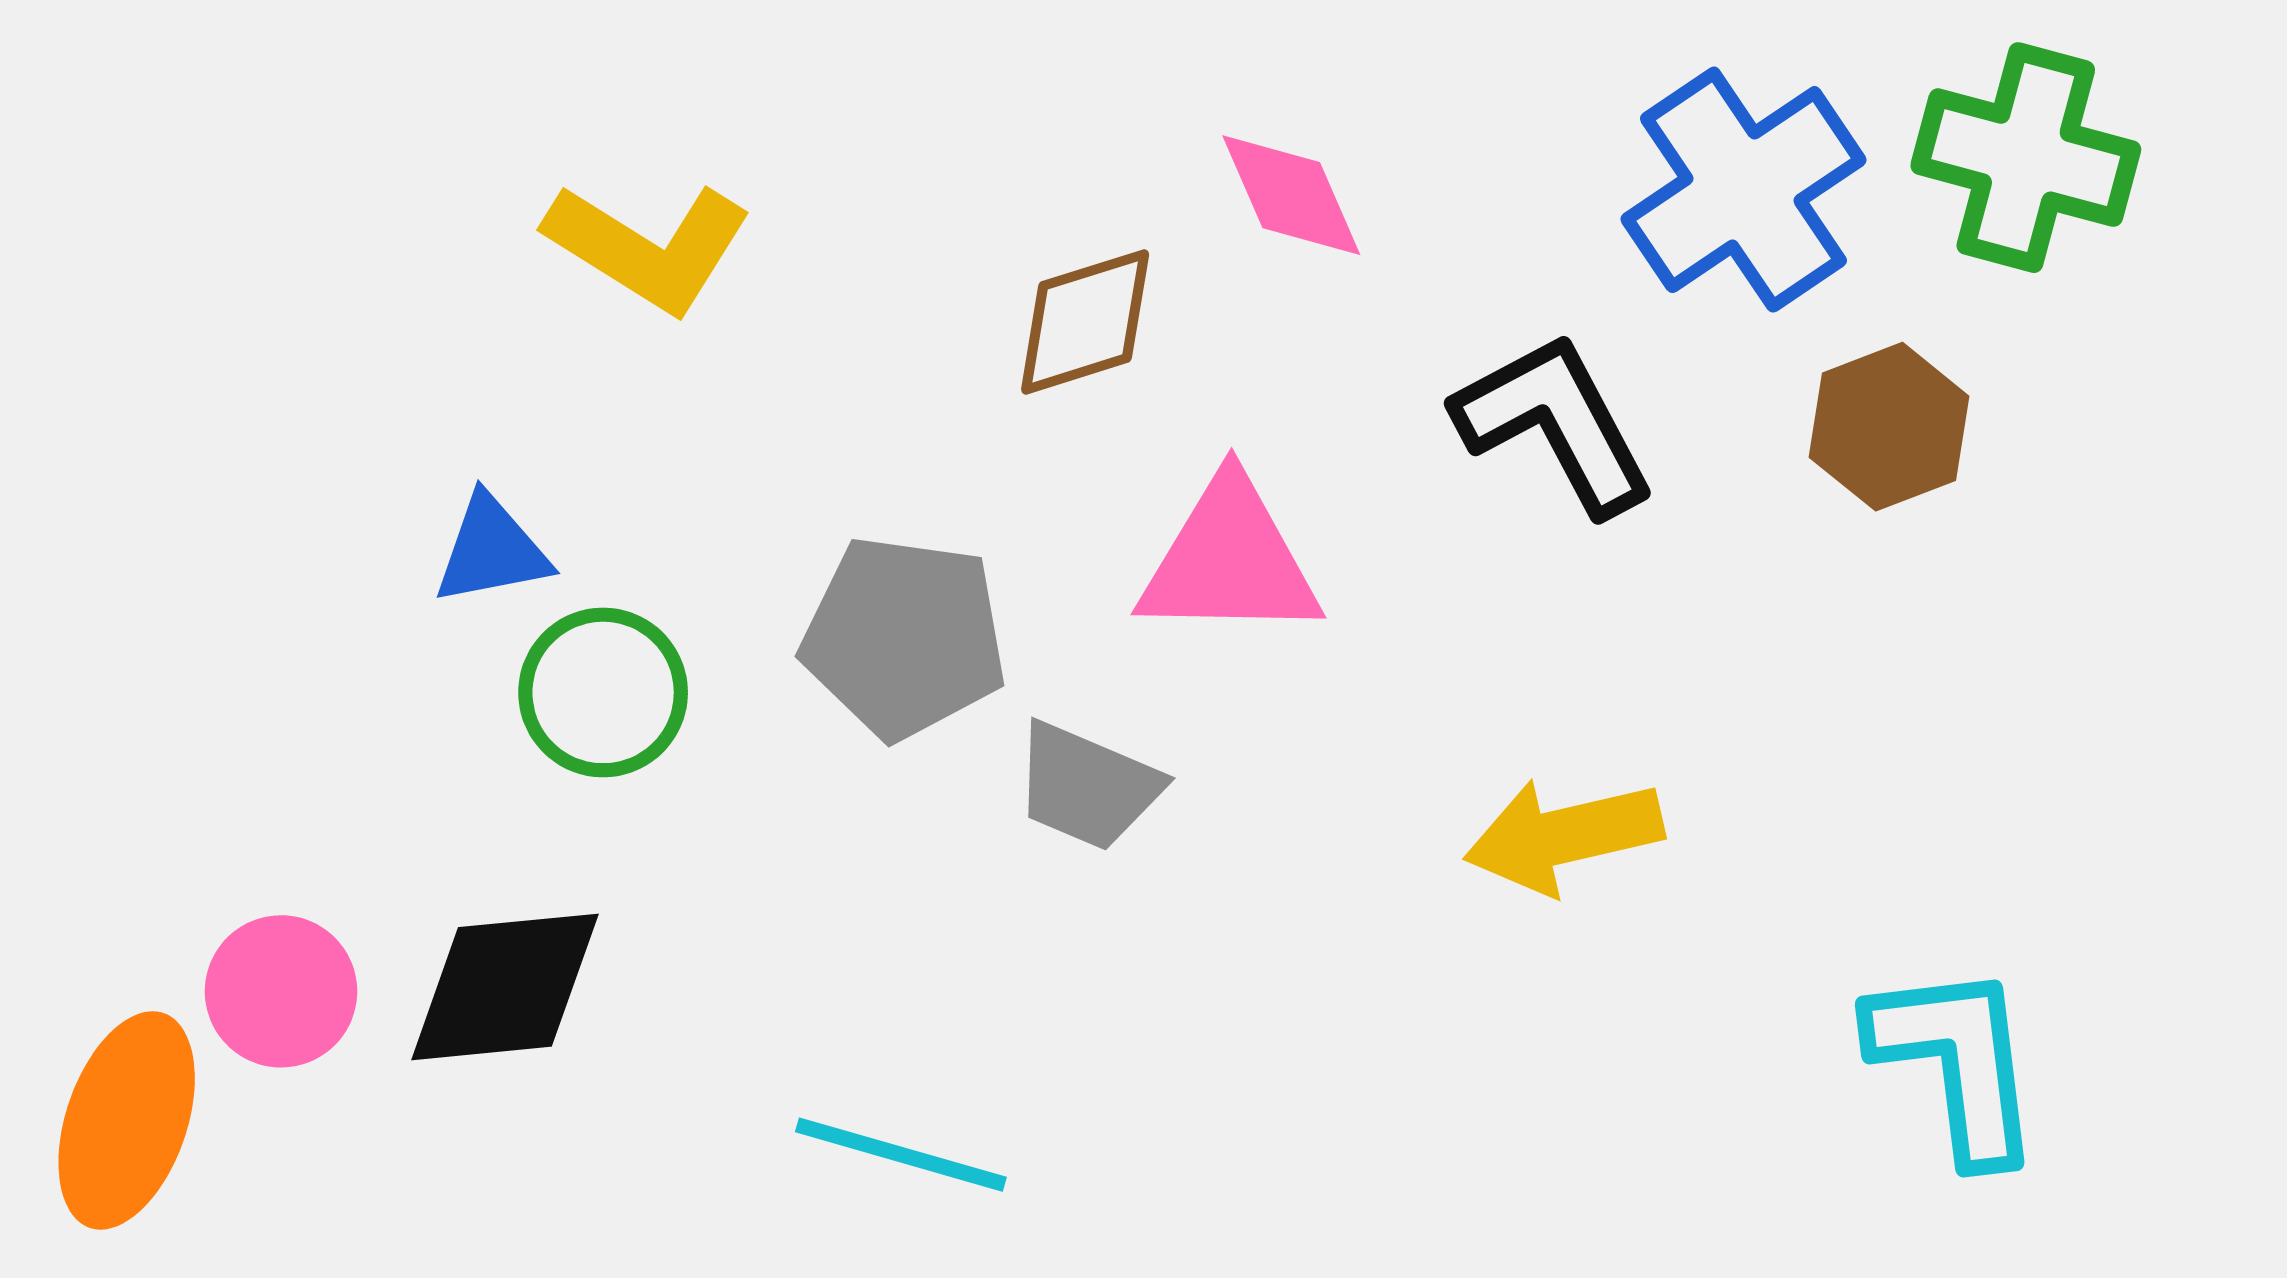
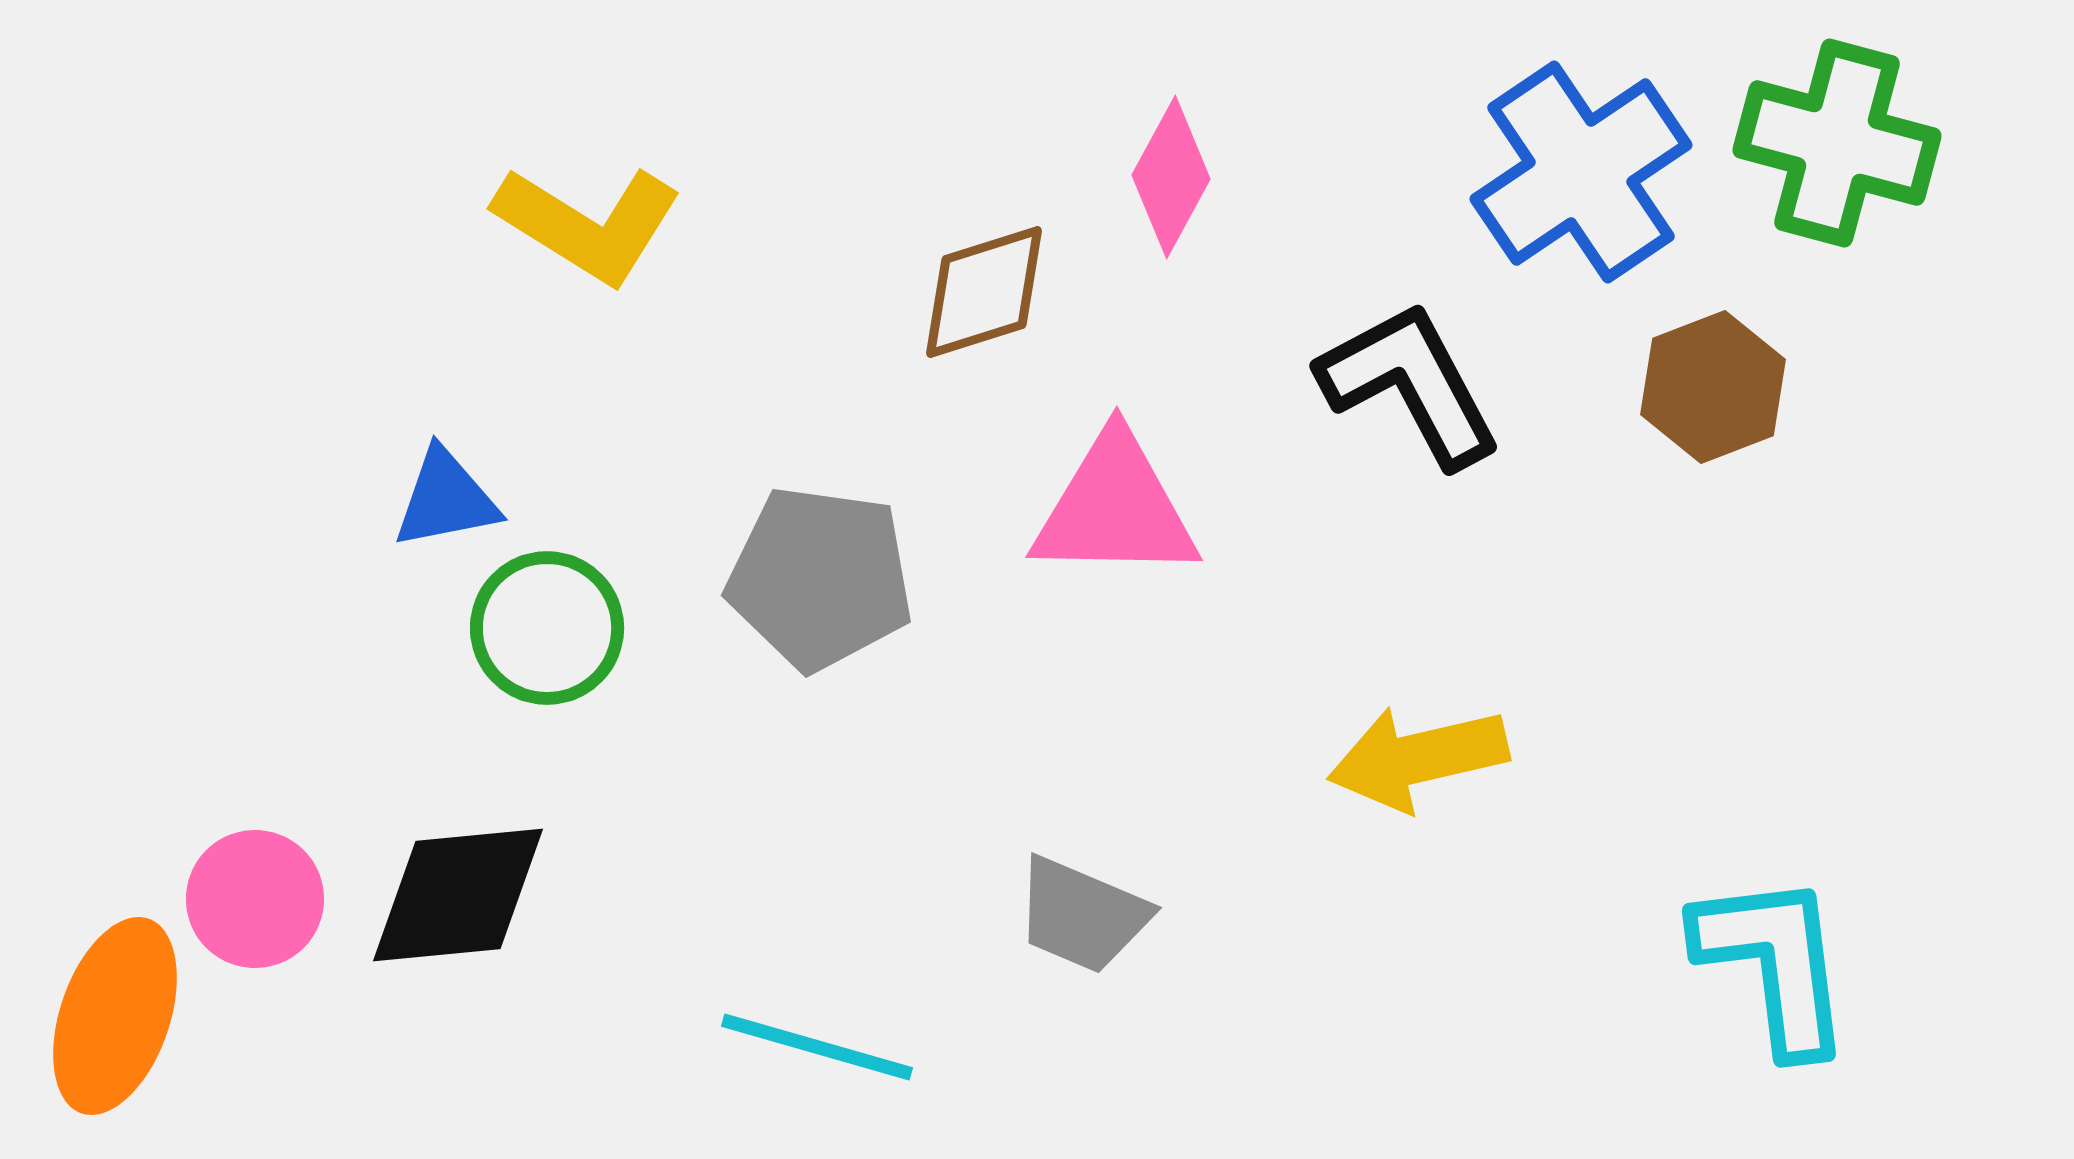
pink diamond: (1291, 195) -> (1171, 177), turned 52
gray trapezoid: (1087, 786) -> (1082, 915), moved

